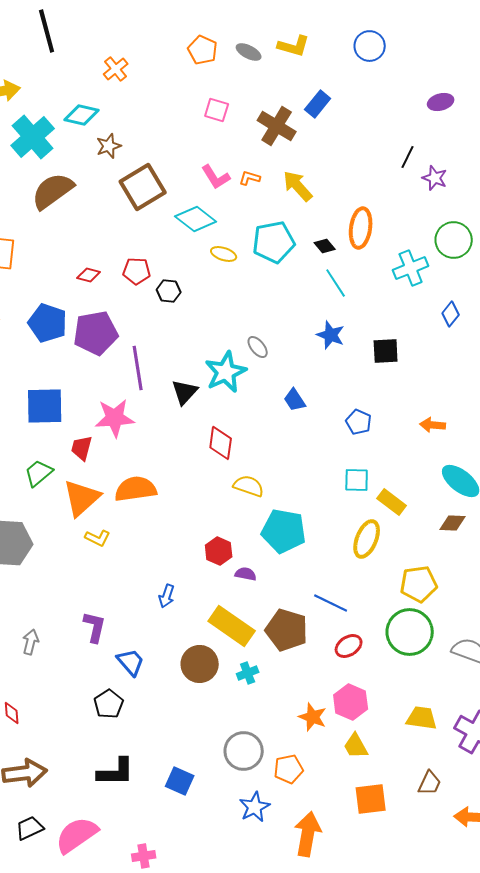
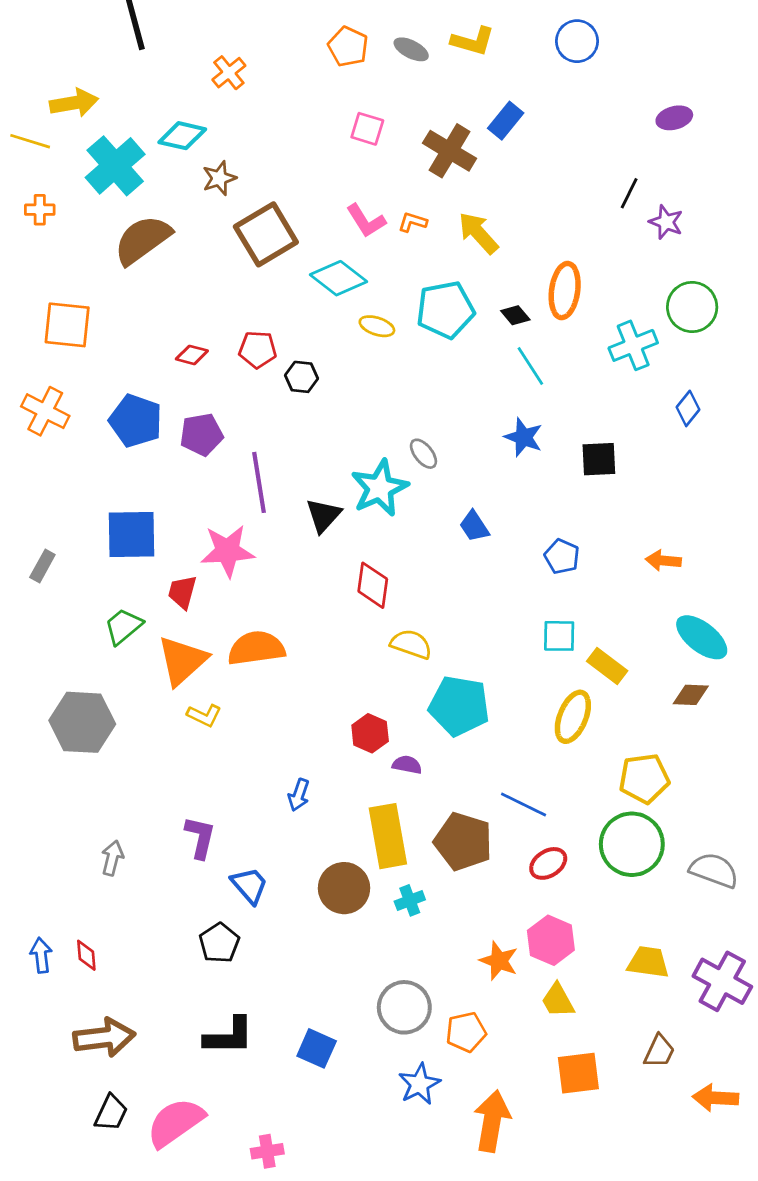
purple pentagon: (96, 333) -> (201, 434), size x0.7
yellow rectangle: (232, 626) -> (388, 836), turned 45
black trapezoid: (30, 828) -> (111, 1113), turned 140

